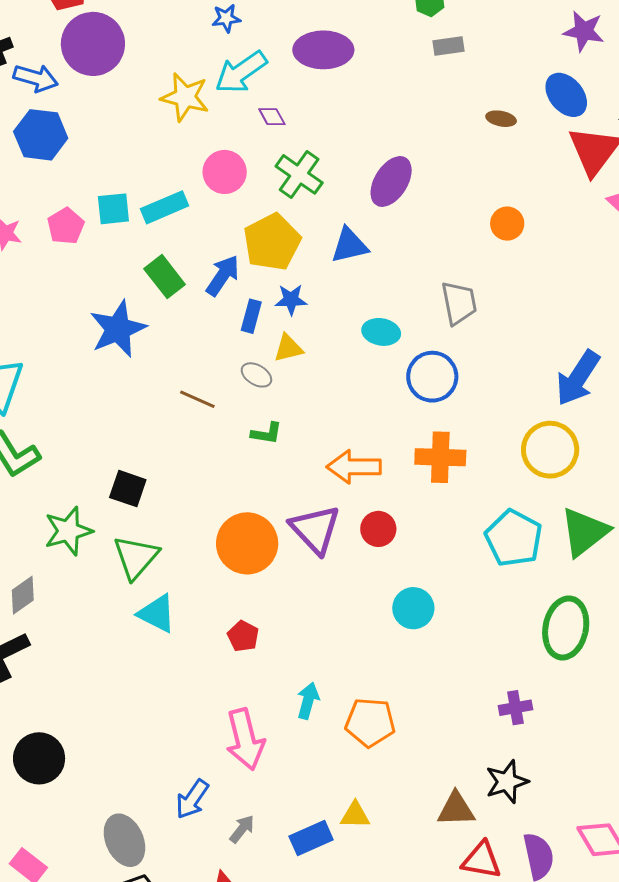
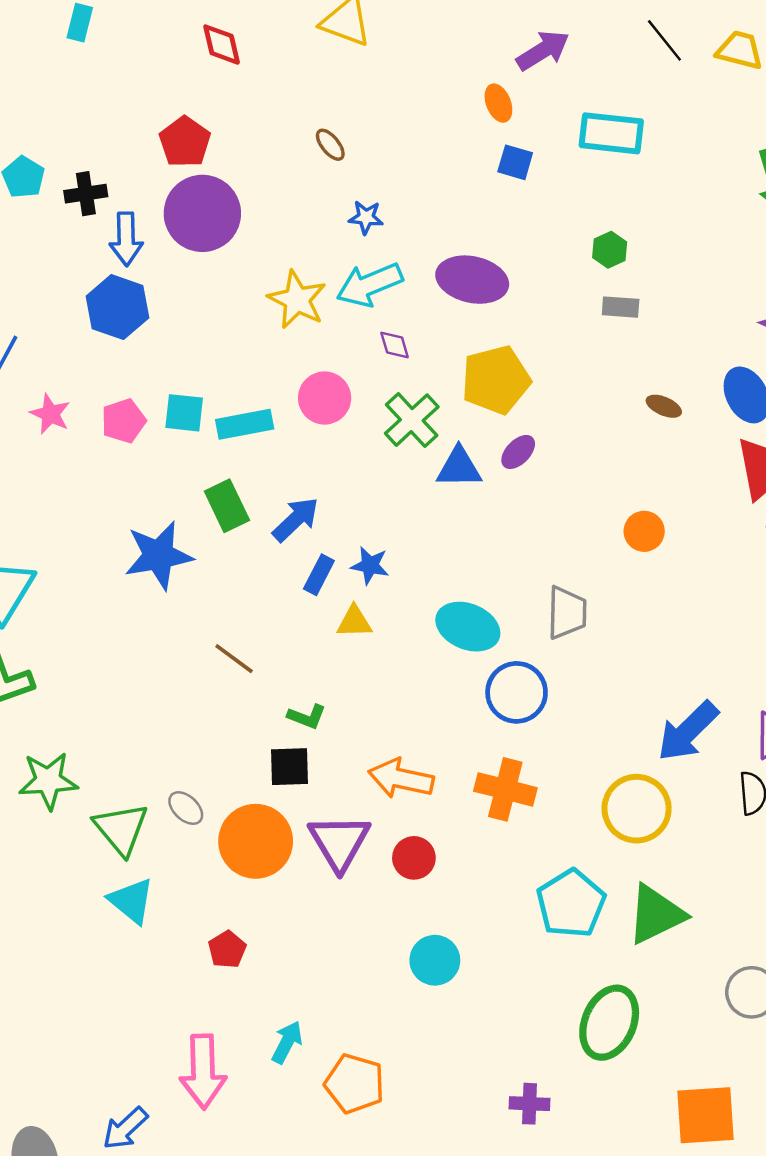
blue arrow: (36, 78) -> (126, 239), turned 60
purple ellipse: (391, 181) -> (518, 452), size x0.6
yellow pentagon: (272, 242) -> (496, 380), moved
blue triangle: (350, 245) -> (459, 467), moved
cyan ellipse: (381, 332) -> (468, 627), size x1.4
gray ellipse: (256, 375) -> (186, 808), moved
black square: (128, 489) -> (289, 767), moved, turned -33
green triangle: (136, 557) -> (121, 829), turned -33

